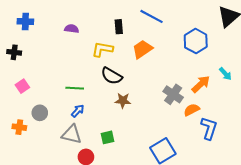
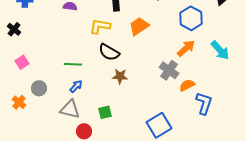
black cross: (14, 52) -> (14, 29), turned 32
cyan arrow: (225, 74) -> (220, 50), size x1.5
orange arrow: (201, 84) -> (186, 48), moved
orange cross: (19, 127) -> (19, 102), turned 32

